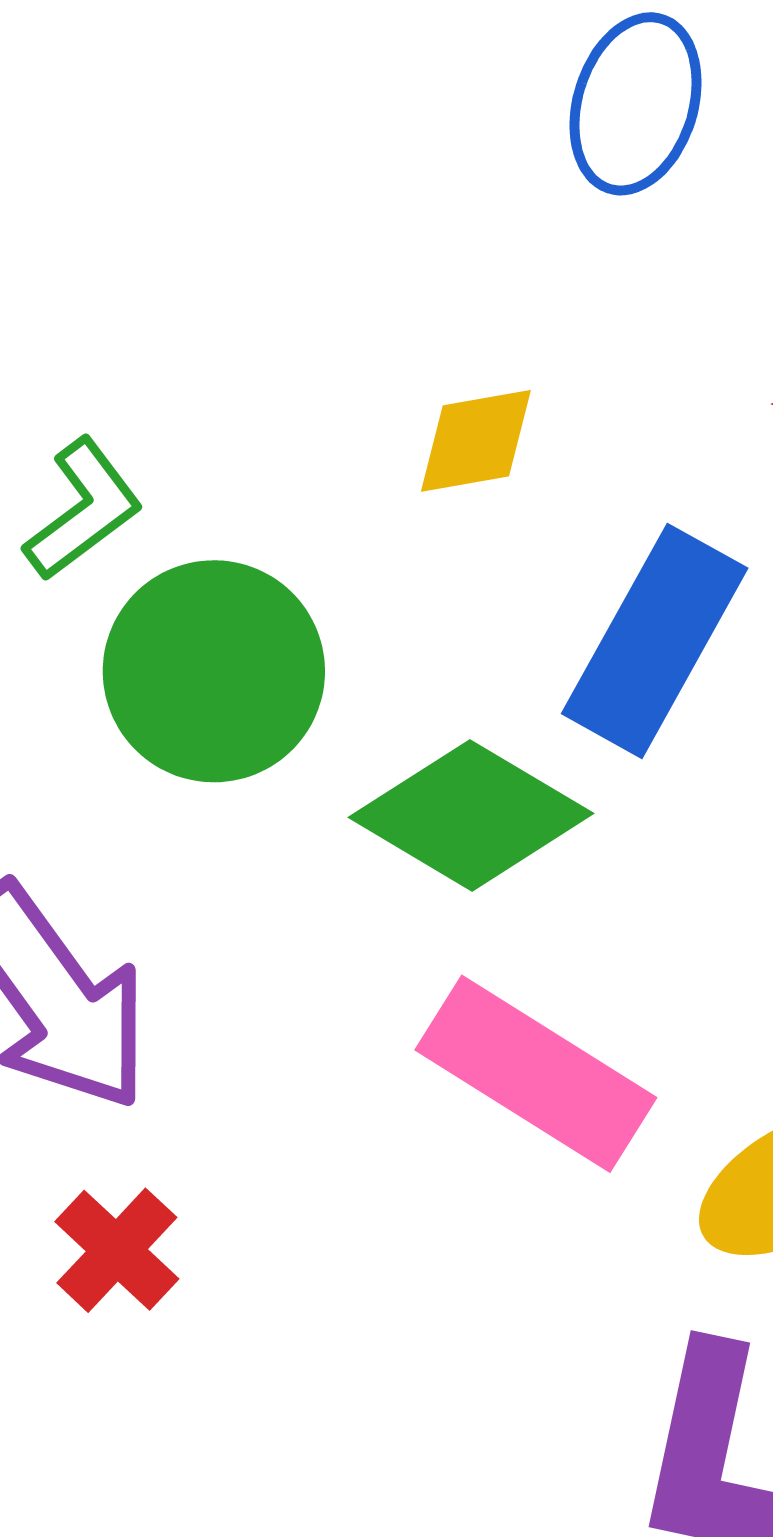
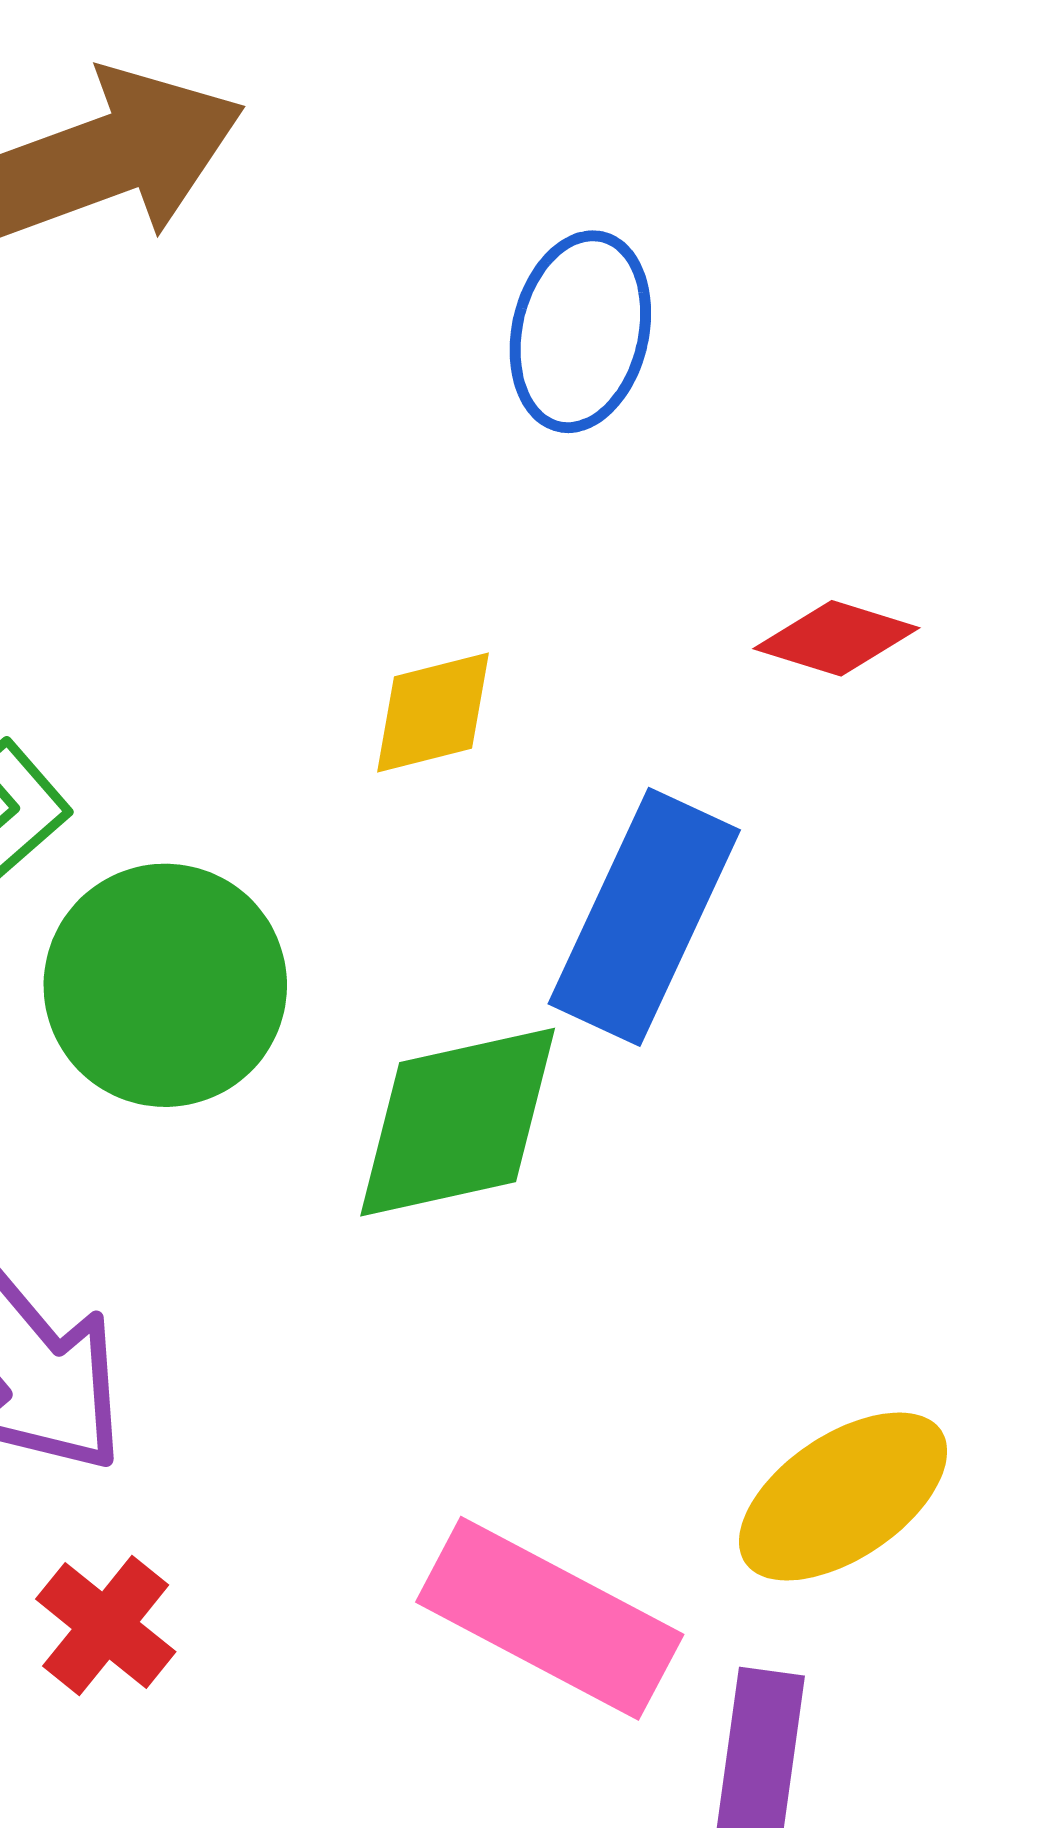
green diamond: (471, 815) -> (458, 1122), turned -39
pink rectangle: (536, 1074) -> (550, 1618), moved

